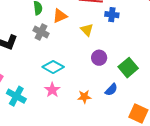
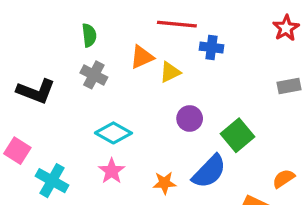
orange triangle: (60, 16) -> (142, 57), moved
yellow triangle: (87, 30) -> (170, 72), turned 48
blue semicircle: (111, 90) -> (209, 172), size x1.6

